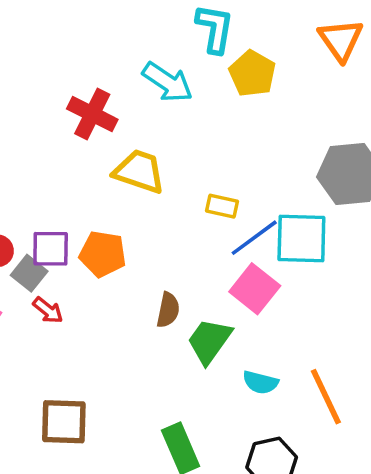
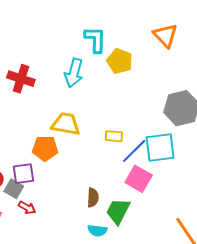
cyan arrow: (167, 82) -> (74, 73), turned 80
red cross: (92, 114) -> (21, 79), moved
orange pentagon: (103, 254) -> (45, 148), moved
cyan semicircle: (260, 382) -> (97, 231), moved

